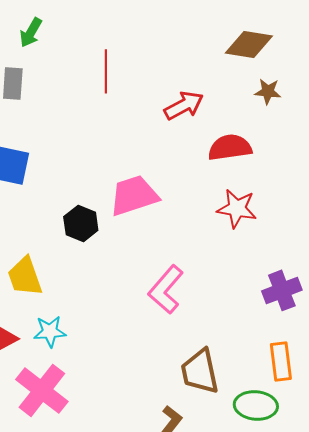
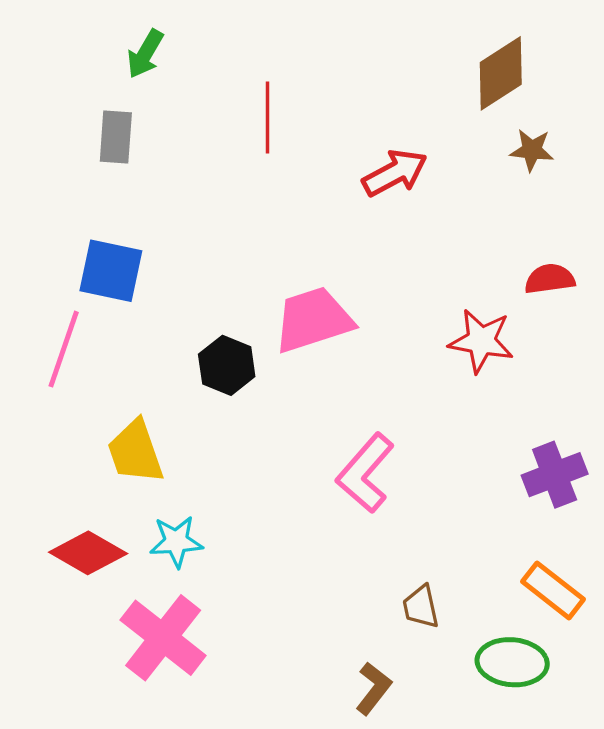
brown diamond: (249, 44) -> (501, 73), turned -42
red semicircle: (230, 147) -> (550, 279), moved, size x0.7
orange rectangle: (281, 361) -> (553, 590), turned -45
brown trapezoid: (200, 371) -> (421, 607), size x0.6

